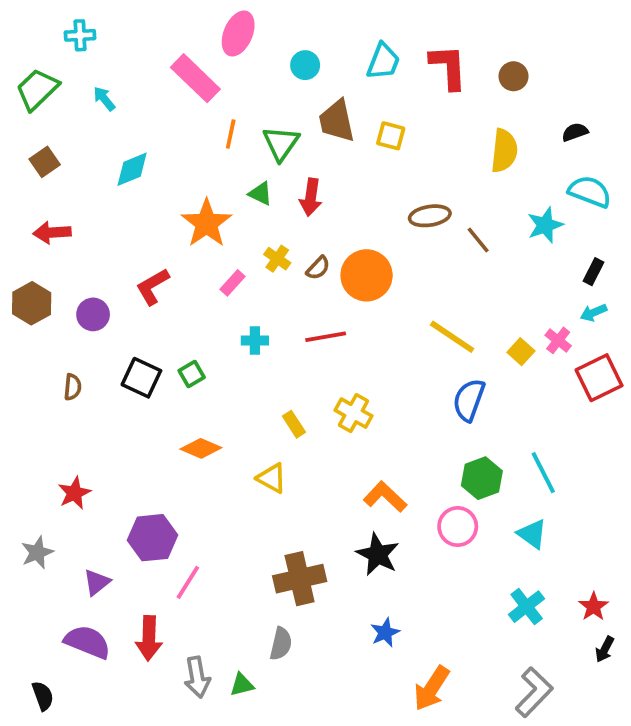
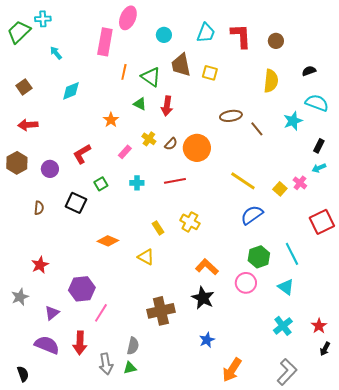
pink rectangle: (195, 78) -> (105, 42), turned 56
green trapezoid: (37, 89) -> (19, 32), moved
green triangle: (281, 143) -> (151, 77), turned -30
orange star: (207, 223) -> (111, 120), size x0.6
green square: (192, 374) -> (101, 184), moved
red square: (599, 378) -> (322, 222), moved
blue semicircle: (469, 400) -> (252, 215), turned 35
gray semicircle: (281, 644) -> (133, 346), moved

